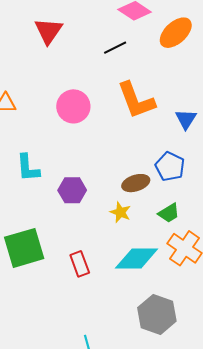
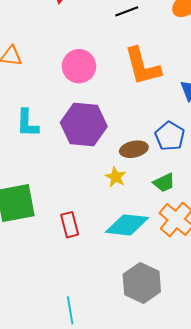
purple hexagon: (72, 190) -> (84, 125), moved, size x1.6

